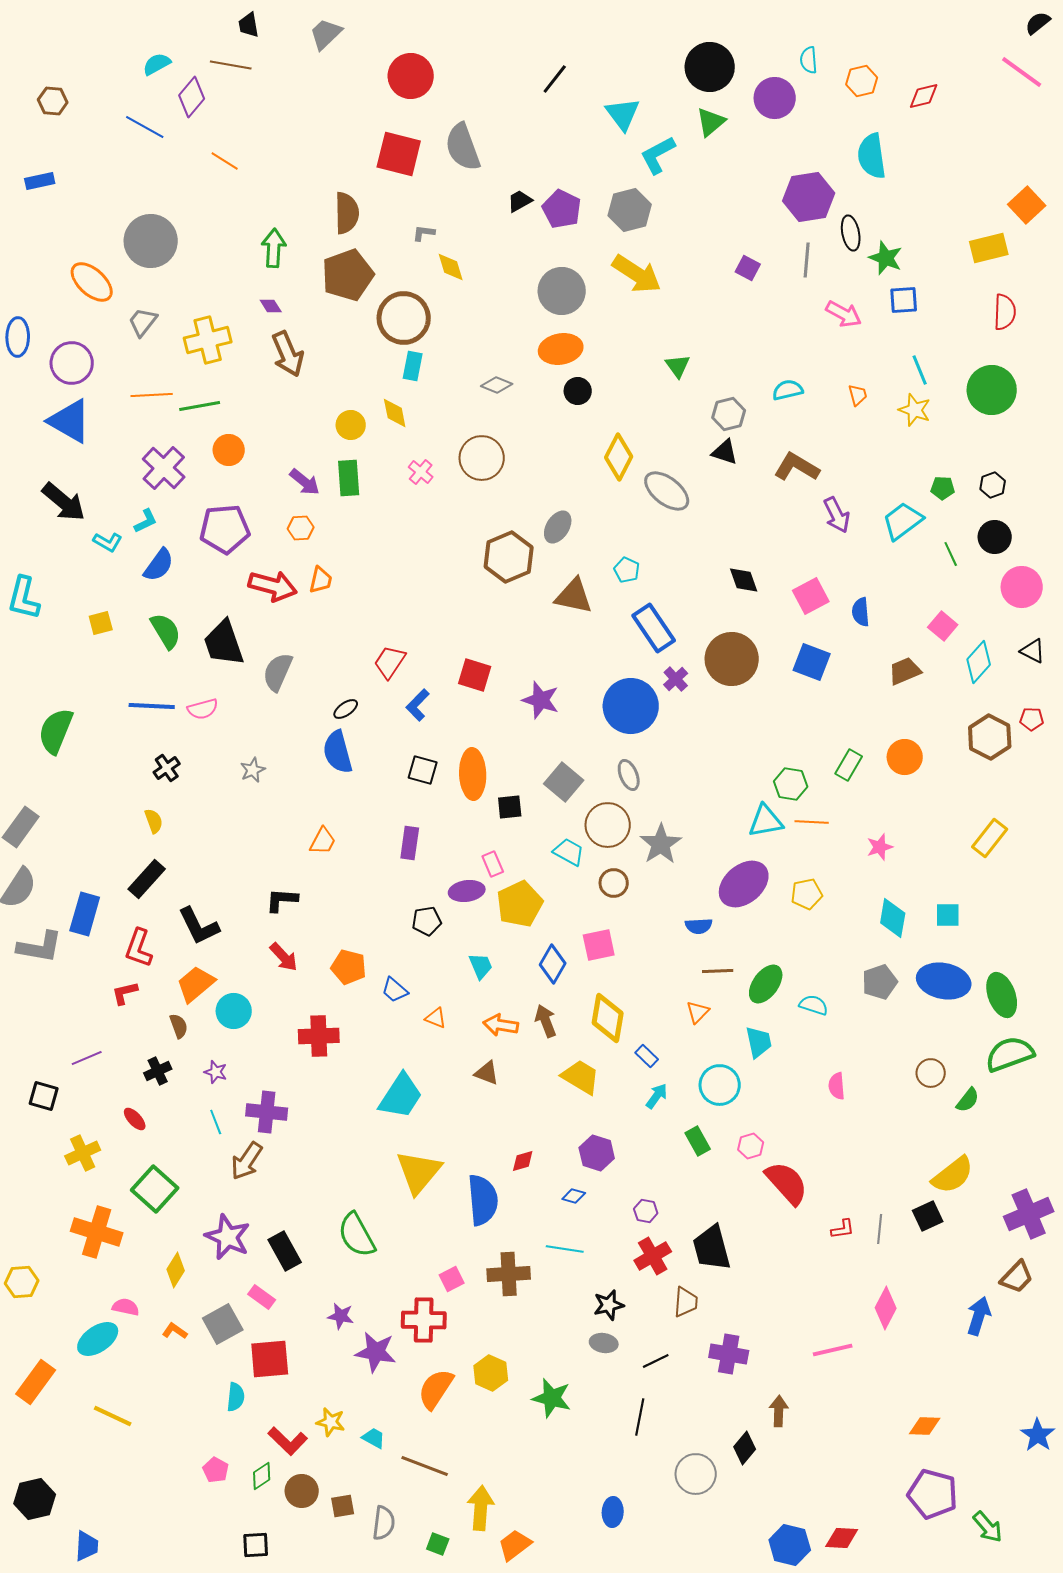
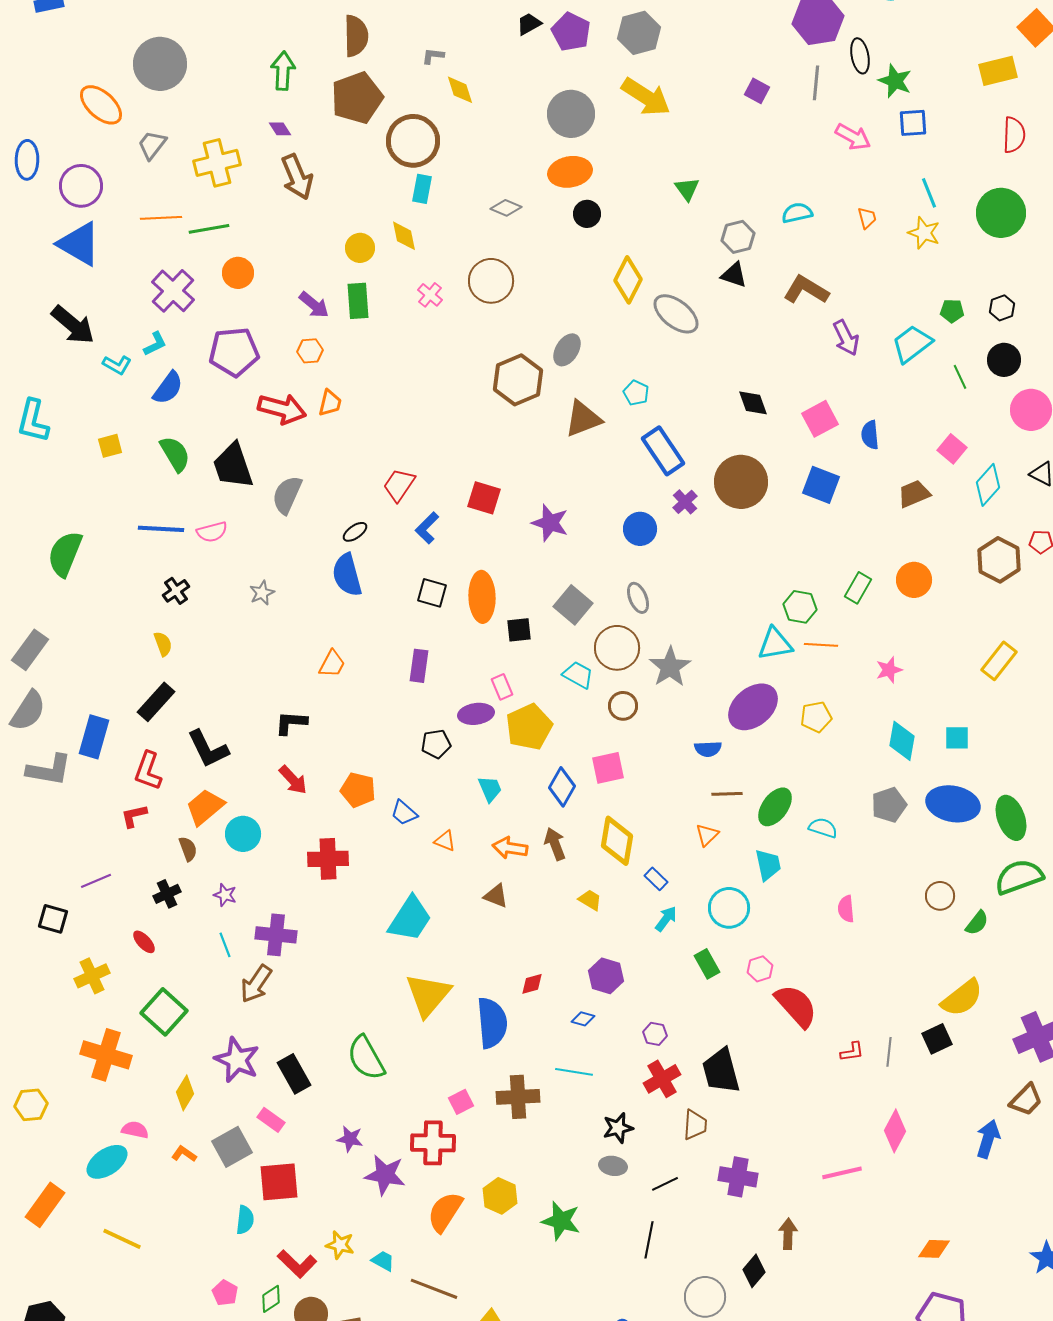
brown triangle: (574, 596) -> (583, 419), turned -33
blue circle: (631, 706) -> (640, 529), size x0.6
yellow trapezoid: (581, 1077) -> (590, 900), size x0.6

